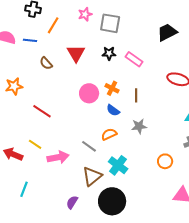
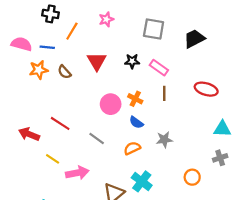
gray square: (110, 23) -> (154, 29), moved
orange star: (14, 86) -> (39, 70), moved
brown line: (136, 95) -> (164, 93), moved
gray line: (89, 146) -> (97, 139), moved
red arrow: (13, 154) -> (29, 134), moved

